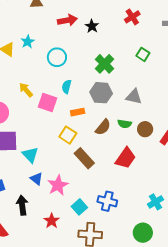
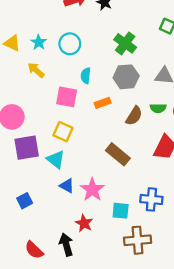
cyan star: (28, 42) -> (39, 42), moved
yellow arrow: (26, 90) -> (36, 70), moved
yellow square: (68, 135) -> (63, 132), moved
black arrow: (22, 205) -> (66, 245), moved
cyan square: (79, 207) -> (121, 211), turned -35
red star: (52, 221) -> (84, 223), moved

